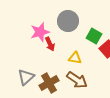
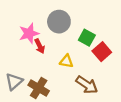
brown arrow: (77, 80) -> (87, 85), moved
brown cross: (49, 83) -> (39, 88), turned -30

